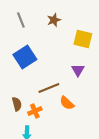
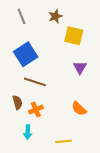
yellow square: (83, 39) -> (74, 36), moved
brown line: (49, 88) -> (35, 82), moved, turned 40
orange semicircle: (67, 103) -> (79, 109), moved

